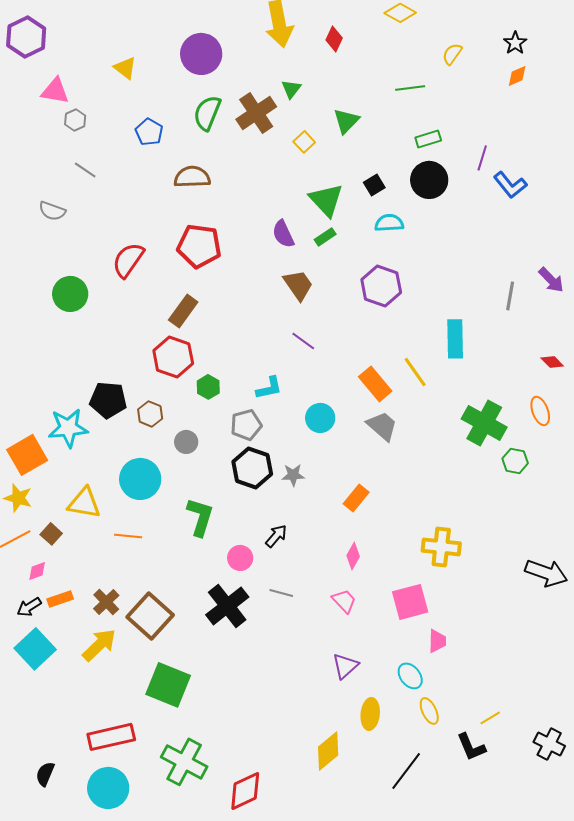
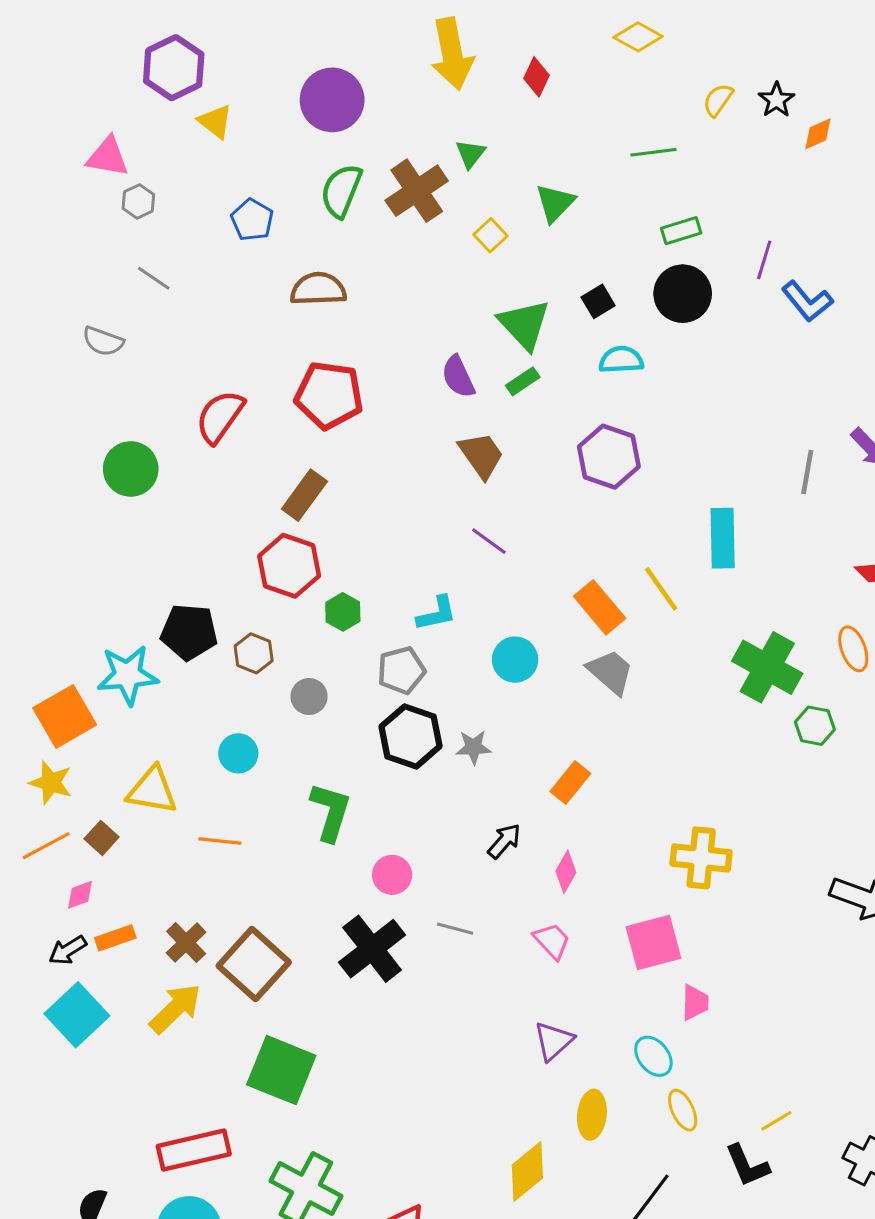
purple hexagon: (26, 37) -> (174, 68), moved
black star: (515, 43) -> (776, 100), moved
cyan circle: (140, 479) -> (238, 753), size x0.6
black arrow: (276, 536) -> (504, 841), moved

